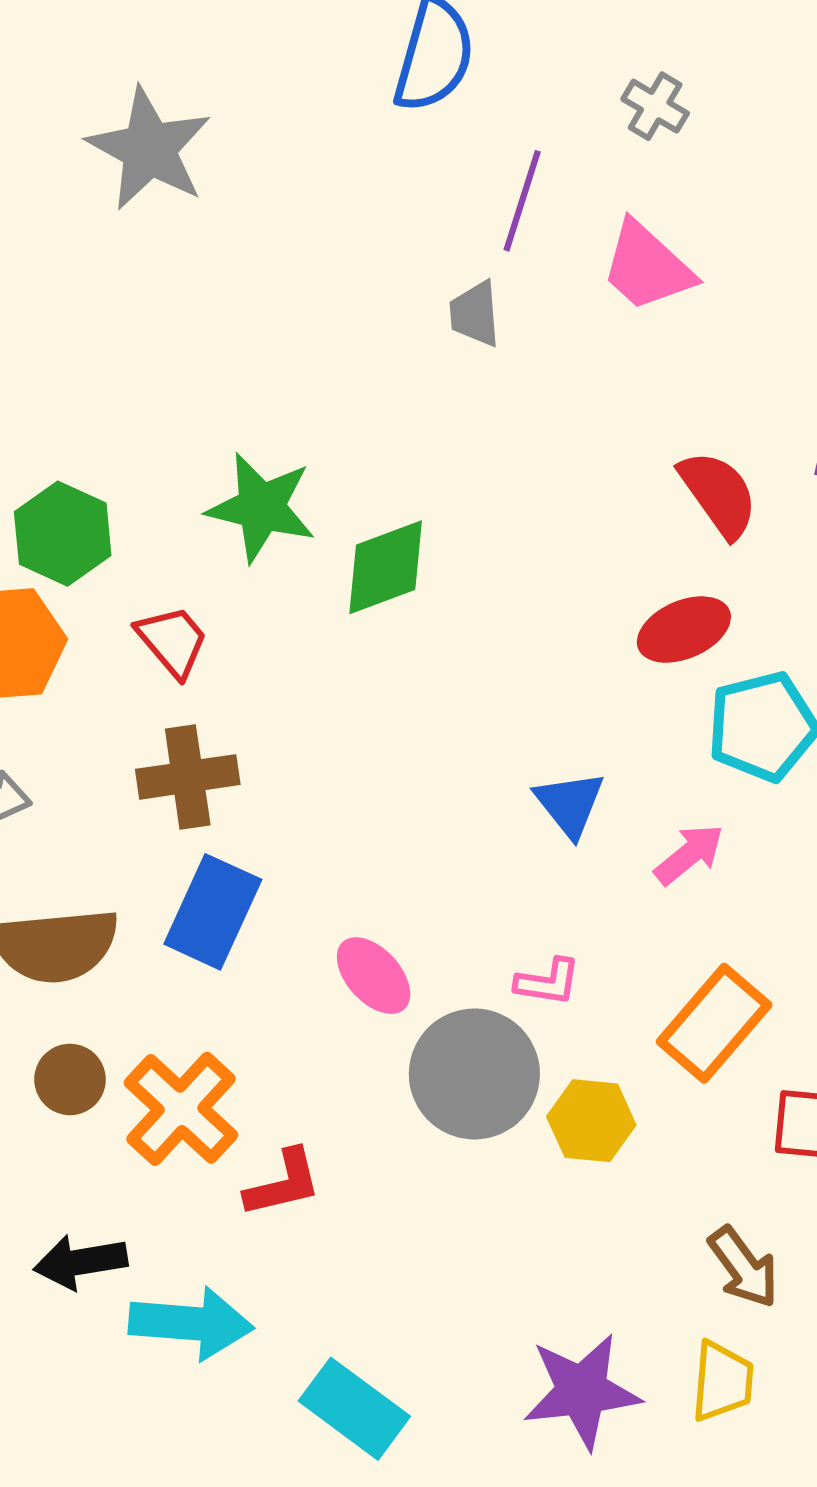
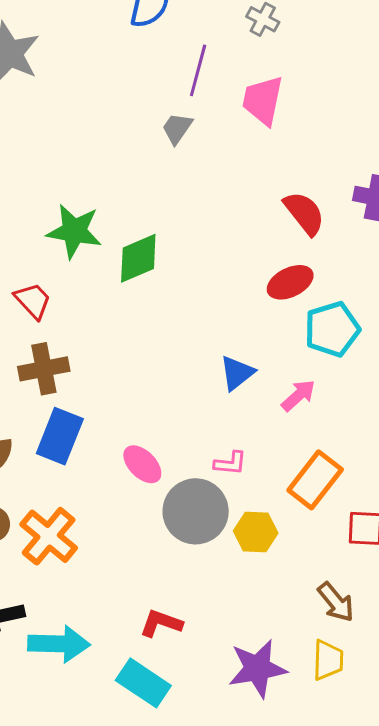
pink trapezoid: (647, 267) -> (263, 100), turned 62
gray trapezoid: (475, 314) -> (177, 128), turned 42
blue triangle: (570, 804) -> (237, 373), turned 33
red L-shape: (283, 1183) -> (161, 623), moved, turned -144

